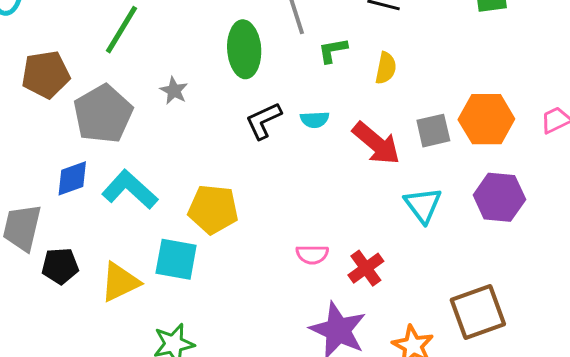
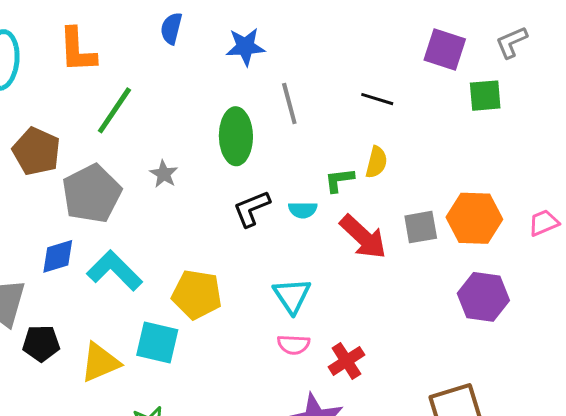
green L-shape: (333, 50) -> (339, 180), moved
brown pentagon: (46, 74) -> (36, 151), turned 30
cyan triangle: (423, 205) -> (292, 296), moved

